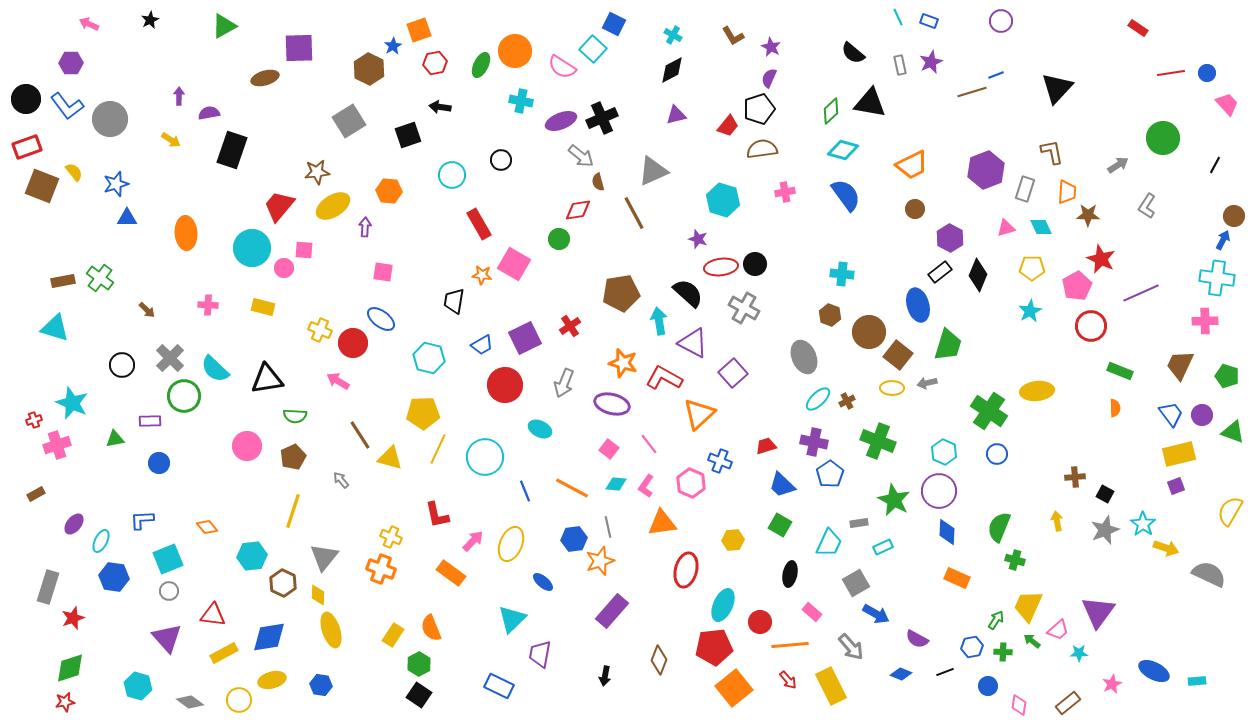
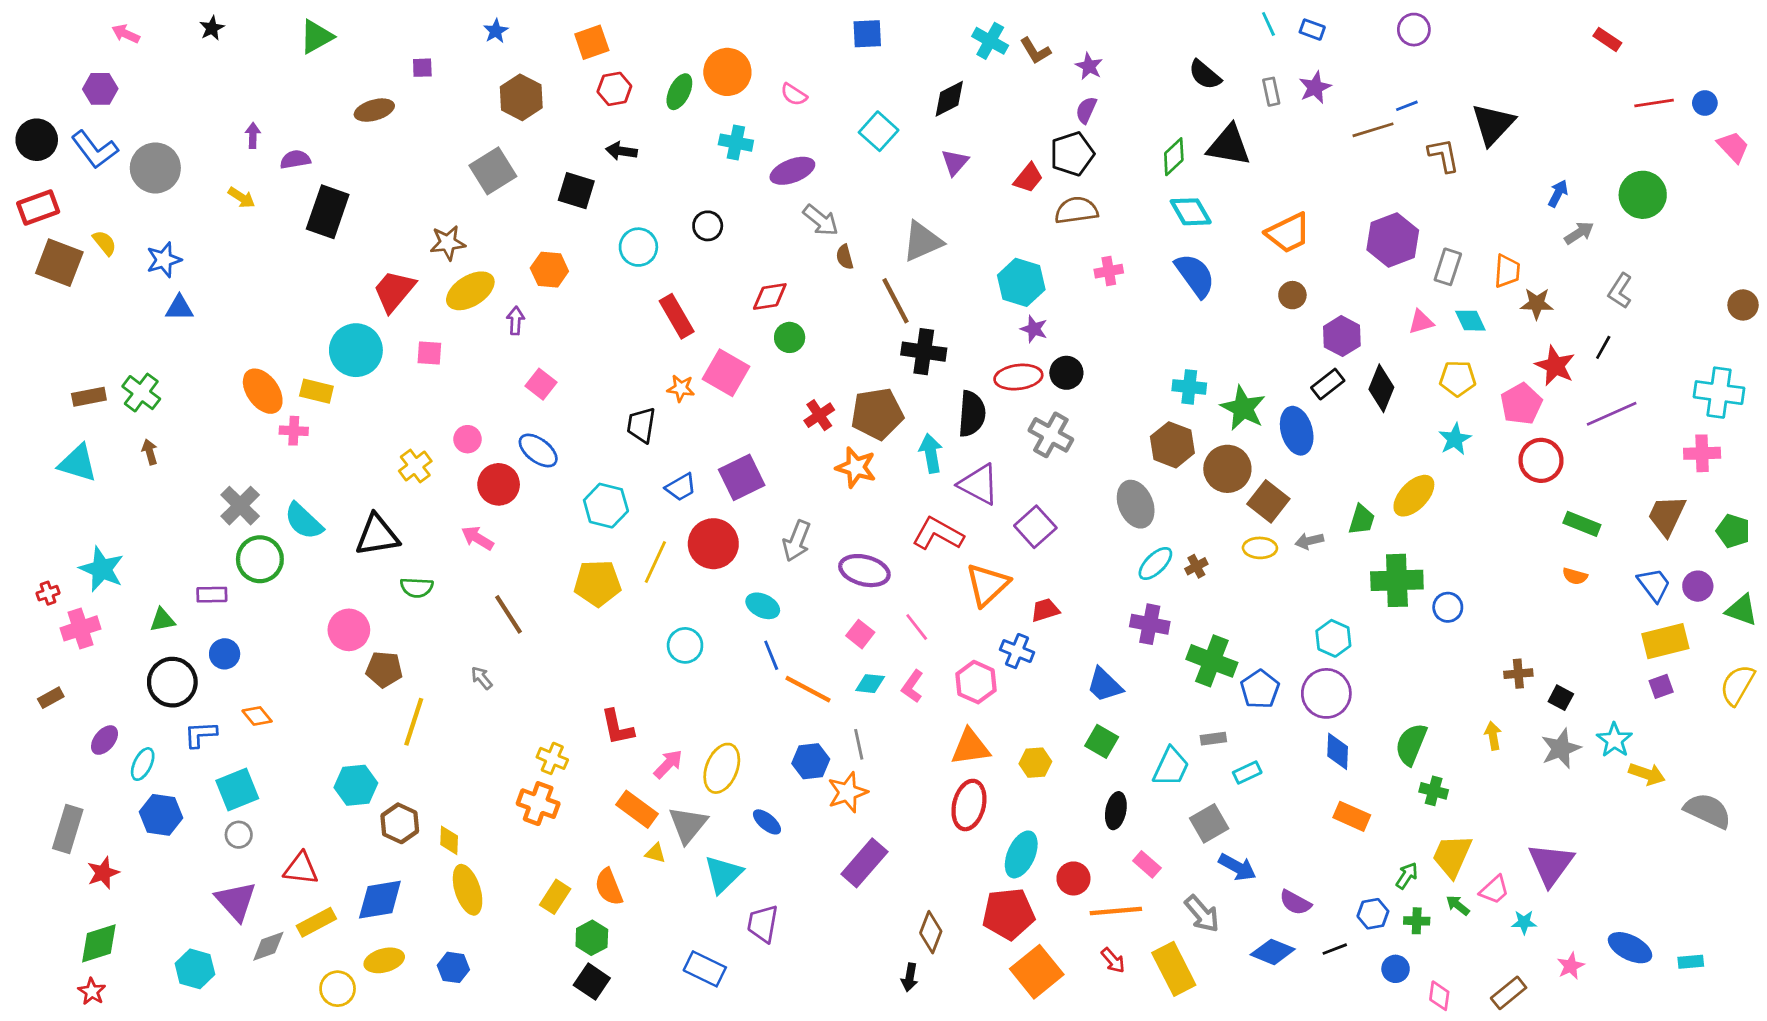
blue square: (614, 24) -> (867, 34), turned -30
cyan cross: (673, 35) -> (990, 41), moved, size x1.4
blue star: (393, 46) -> (496, 31), moved
purple square: (299, 48) -> (422, 68), size x0.5
cyan square: (593, 49) -> (879, 131), moved
pink semicircle: (562, 67) -> (794, 95), size x0.7
purple triangle: (676, 115) -> (955, 162), turned -35
black cross: (602, 118) -> (924, 352), moved, turned 32
black square: (408, 135) -> (576, 191), turned 36
cyan diamond: (843, 150) -> (1191, 212), turned 44
brown L-shape: (1052, 152) -> (1444, 155), moved
black line: (1215, 165) -> (1603, 347), moved
red diamond: (578, 210) -> (770, 297), moved
orange ellipse: (186, 233) -> (263, 391), moved, turned -32
purple star: (698, 239) -> (1034, 329), moved
blue arrow: (1223, 240) -> (1558, 193), moved
pink circle: (284, 268) -> (468, 439), moved
pink square: (383, 272) -> (541, 384), turned 30
black semicircle: (688, 293) -> (972, 414), turned 52
yellow rectangle: (263, 307) -> (316, 391), moved
brown arrow: (147, 310) -> (150, 452), moved, turned -150
brown hexagon: (830, 315) -> (1172, 445), size x1.4
red cross: (570, 326) -> (819, 415), moved
yellow cross: (320, 330) -> (415, 466), moved, turned 30
green trapezoid: (948, 345) -> (1362, 520), moved, size x0.7
orange star: (623, 363) -> (856, 467), moved
black circle: (122, 365) -> (172, 682), moved, size x1.4
yellow ellipse: (1037, 391) -> (1414, 496), moved, turned -40
orange semicircle: (1115, 408) -> (1575, 576), turned 108
green cross: (989, 411) -> (1397, 580), turned -36
green cross: (878, 441) -> (1212, 661), moved
red trapezoid: (766, 446) -> (1045, 610), moved
yellow line: (438, 449) -> (655, 562), moved
blue circle: (997, 454) -> (1448, 607), moved
brown pentagon: (293, 457) -> (384, 669), moved, turned 30
cyan circle: (485, 457) -> (685, 645), size x0.7
yellow triangle: (390, 458) -> (655, 853), moved, size x0.6
blue pentagon: (830, 474) -> (1260, 689), moved
blue line: (525, 491) -> (771, 655), moved
green star: (894, 500) -> (1243, 408), moved
yellow semicircle: (1230, 511) -> (1737, 685), moved
orange triangle: (662, 523) -> (970, 747), moved
orange diamond: (207, 527) -> (257, 716), moved
gray triangle: (324, 557) -> (688, 825), moved
blue diamond: (901, 674) -> (1273, 952), size x1.4
black arrow: (605, 676) -> (910, 977), moved
red star: (65, 702) -> (92, 991), turned -30
gray diamond: (190, 702) -> (268, 946), moved, turned -56

